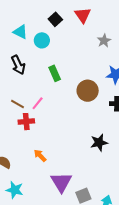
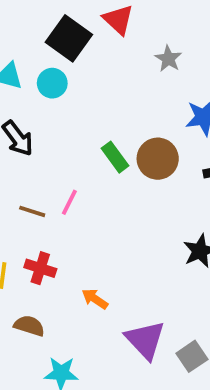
black square: (55, 19) -> (69, 38), size x1.6
green rectangle: (55, 73) -> (115, 157), moved
red cross: (26, 122) -> (40, 268), moved, turned 35

